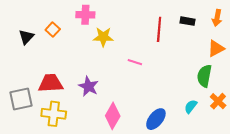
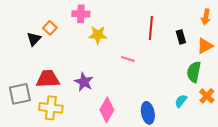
black rectangle: (188, 21) -> (181, 37), moved, turned 64
black triangle: (26, 37) -> (34, 39), moved
blue ellipse: (156, 119) -> (148, 113), turned -50

